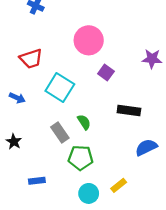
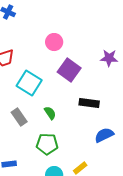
pink circle: (89, 40) -> (54, 42), size x0.7
purple square: (106, 73) -> (69, 70), size x1.6
gray rectangle: (60, 132) -> (19, 117), moved

